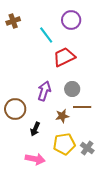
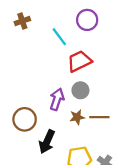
gray circle: (72, 89) -> (80, 90), moved
brown star: (62, 116) -> (77, 117), moved
black arrow: (35, 129) -> (47, 142), size x1.5

